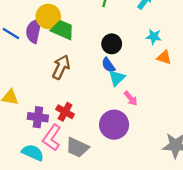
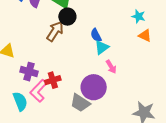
black circle: (112, 44) -> (67, 17), moved
red cross: (65, 112) -> (53, 80), moved, turned 35
gray trapezoid: (77, 147) -> (80, 103), moved
cyan semicircle: (33, 153) -> (20, 101), turned 36

